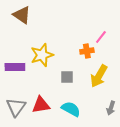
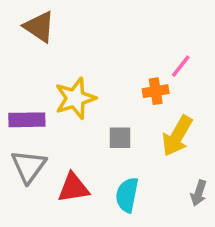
gray triangle: (16, 107) -> (29, 166), moved
cyan semicircle: (71, 109) -> (127, 195), turned -108

